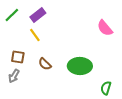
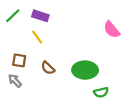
purple rectangle: (38, 15) -> (40, 16), turned 56
gray arrow: (14, 76) -> (15, 81), turned 104
green semicircle: (106, 88) -> (101, 92), moved, turned -120

